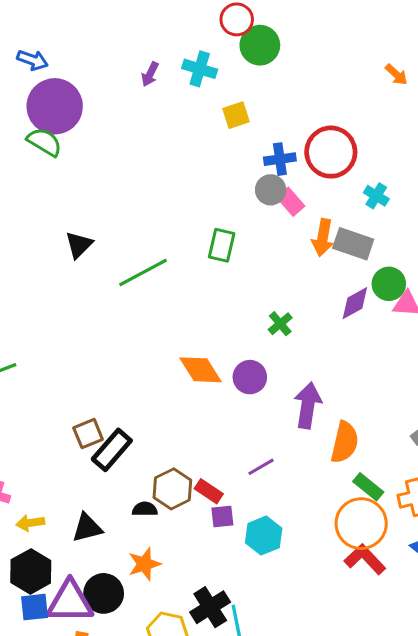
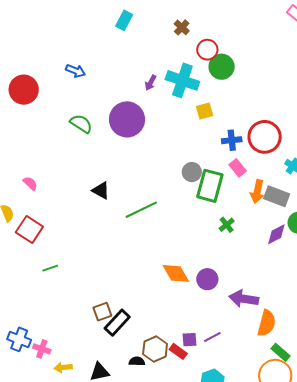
cyan cross: (200, 69) -> (182, 80), size x1.5
purple circle: (55, 106) -> (127, 119), moved
gray circle: (271, 190) -> (192, 172), moved
black triangle: (79, 245) -> (101, 190), turned -48
green rectangle: (222, 245) -> (210, 186), moved, size x1.5
green cross: (280, 324) -> (227, 225), moved
purple arrow: (308, 405) -> (244, 299), turned -92
purple square: (222, 516) -> (190, 340), moved

